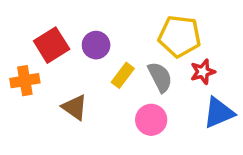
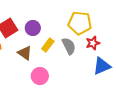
brown triangle: (75, 107) -> (25, 53), moved
pink circle: (151, 120) -> (40, 76), moved

